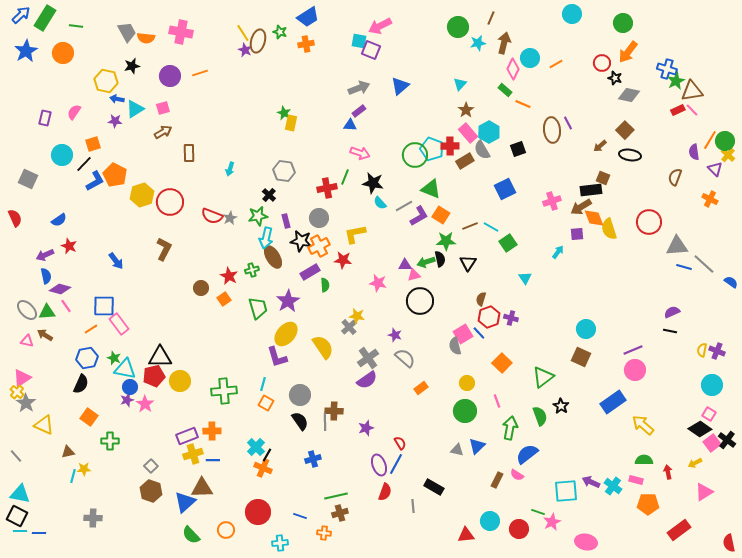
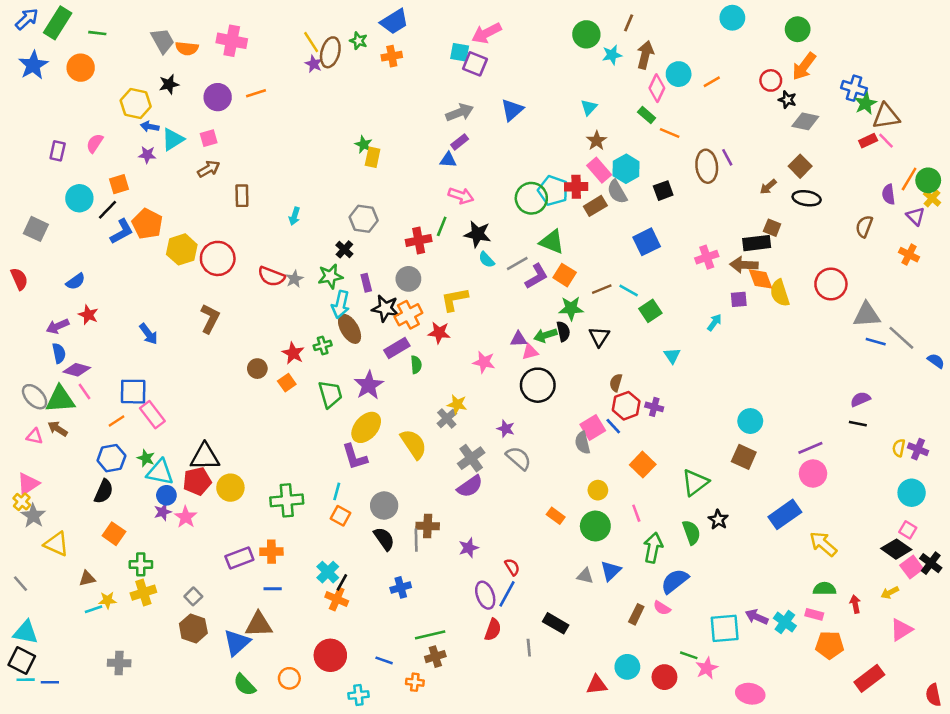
brown arrow: (581, 207) -> (744, 265), turned 35
green triangle: (47, 312) -> (60, 399), size x1.4
orange rectangle: (421, 388) -> (556, 516), moved, turned 72
yellow cross: (193, 454) -> (143, 593), moved
cyan line: (73, 476) -> (93, 609), turned 56

